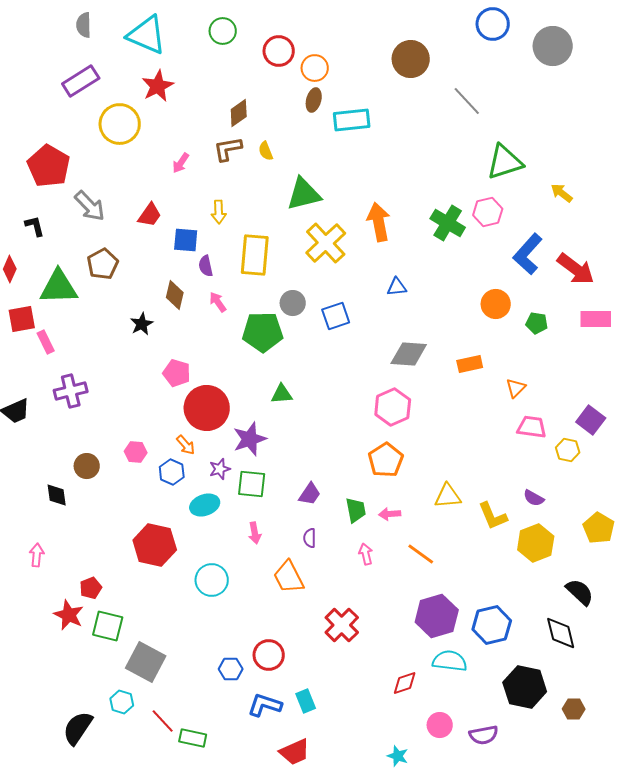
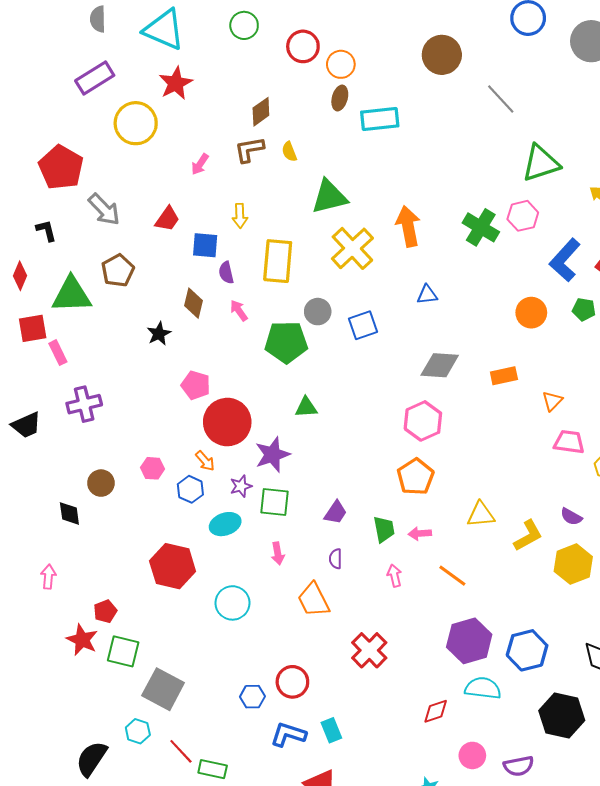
green pentagon: (537, 323) -> (584, 309), moved
yellow L-shape: (493, 516) -> (528, 536), turned -96

